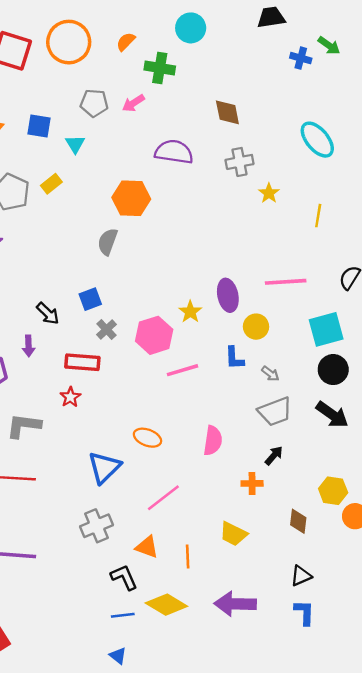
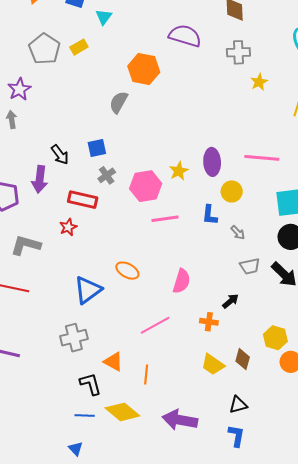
purple arrow: (29, 346) -> (40, 179), size x1.5
gray trapezoid: (275, 412) -> (250, 266), moved, size x0.7
pink line: (163, 498) -> (155, 325), moved
yellow trapezoid: (233, 534) -> (213, 364), moved

